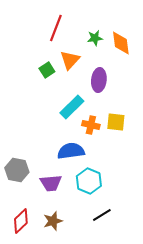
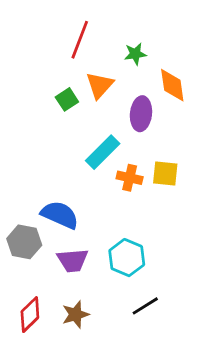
orange diamond: (121, 43) -> (172, 85), moved
blue semicircle: (71, 151) -> (60, 215), moved, turned 32

